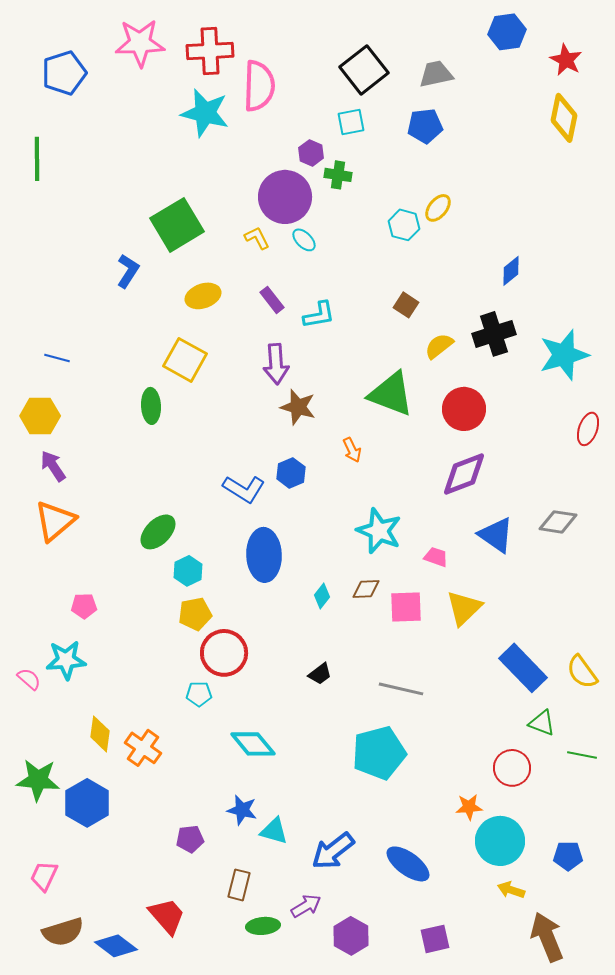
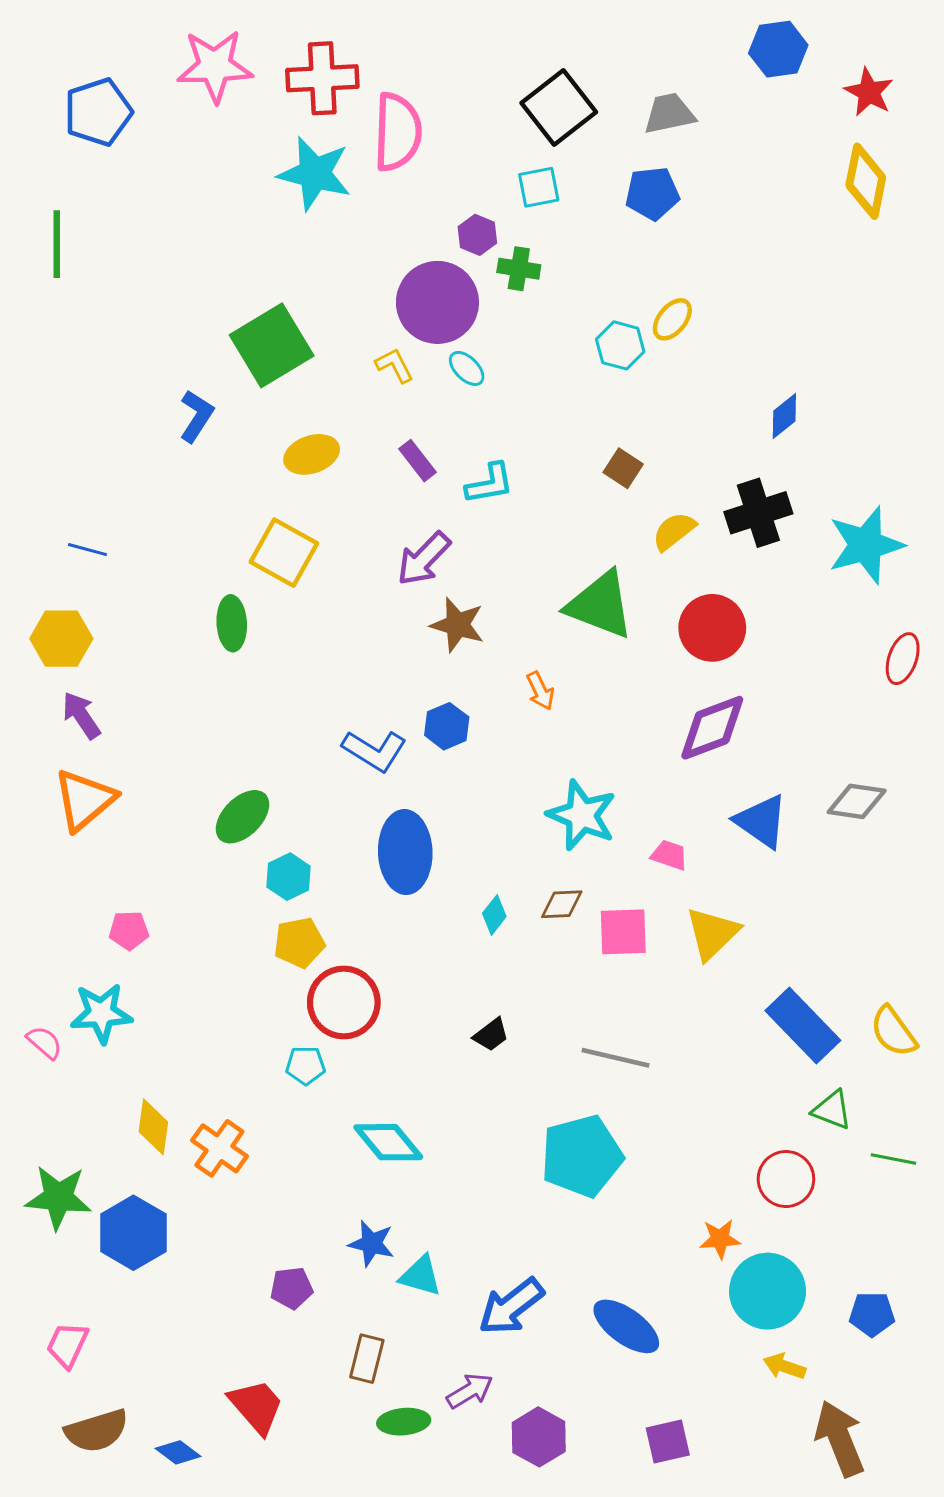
purple arrow: (276, 364) -> (424, 559), turned 48
blue diamond: (116, 946) -> (178, 1452), size x0.7

